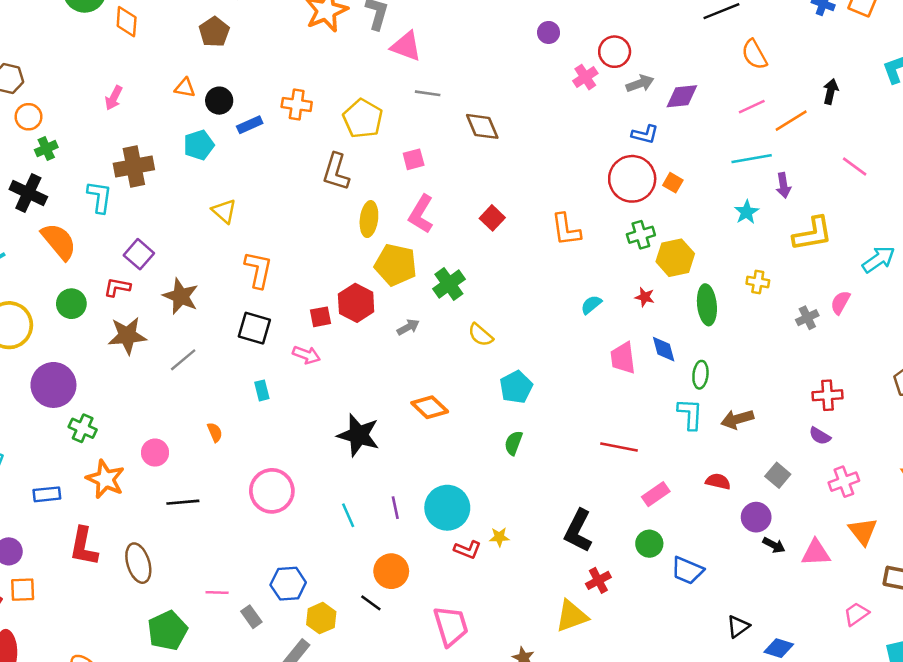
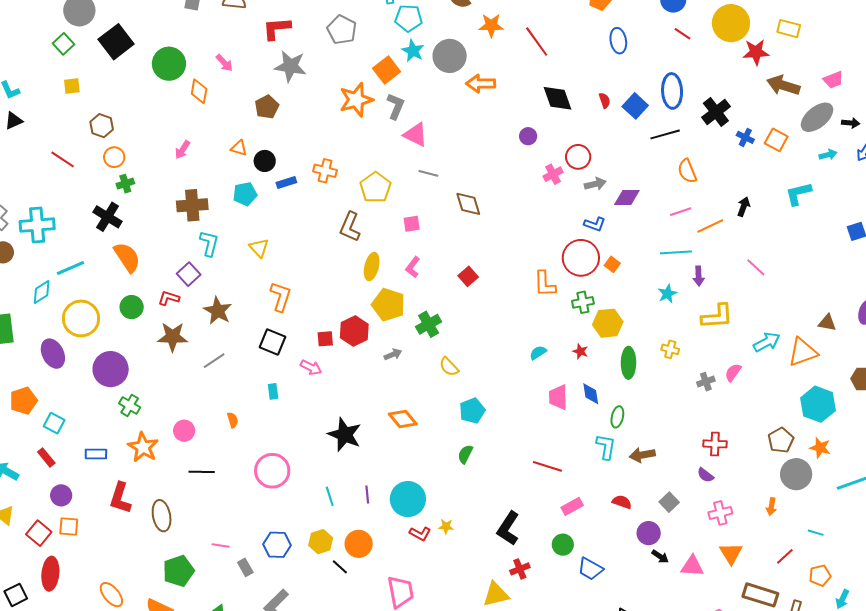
cyan L-shape: (100, 197) -> (209, 243), moved
pink L-shape: (421, 214) -> (413, 267), size x0.7
orange L-shape: (566, 230) -> (545, 284), moved
yellow hexagon: (321, 618) -> (321, 542), moved

